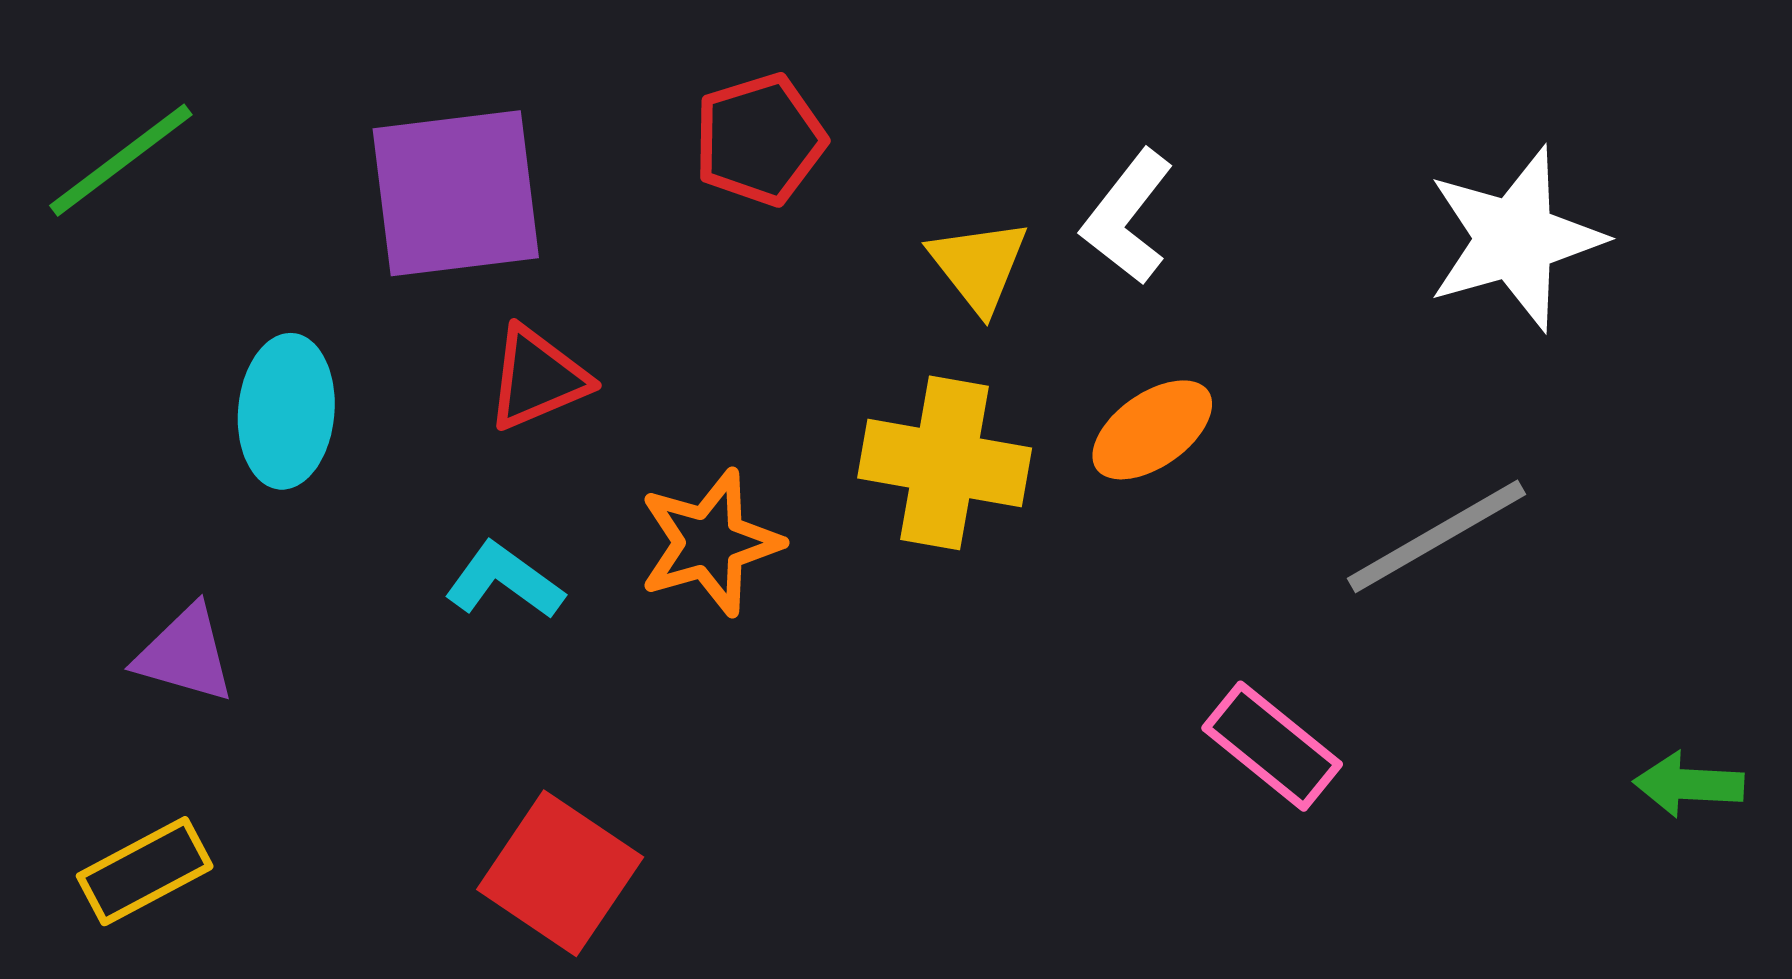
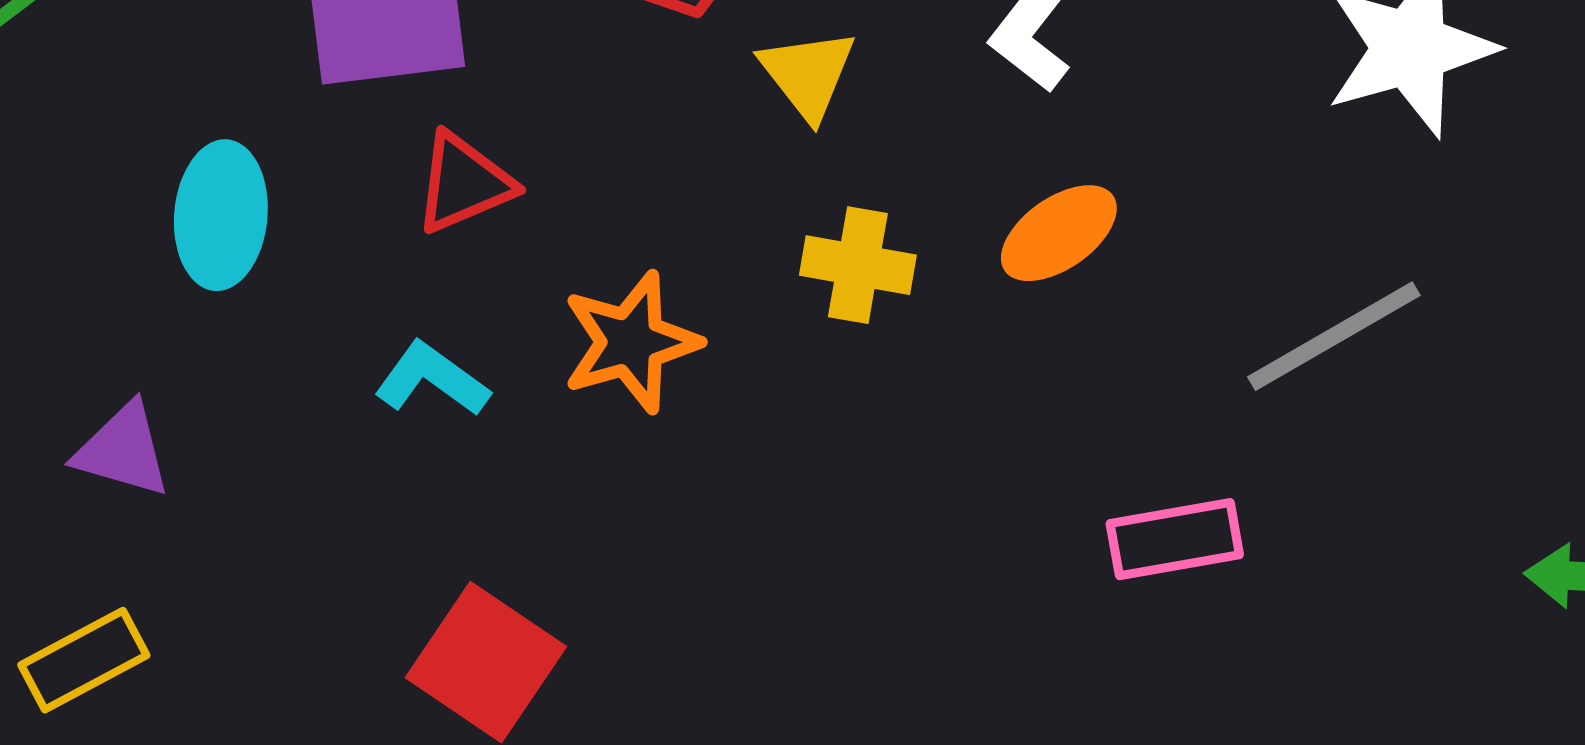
yellow triangle: (979, 266) -> (808, 74), moved
yellow cross: (945, 463) -> (858, 265), size x0.7
pink rectangle: (1272, 746) -> (1175, 539), turned -49

